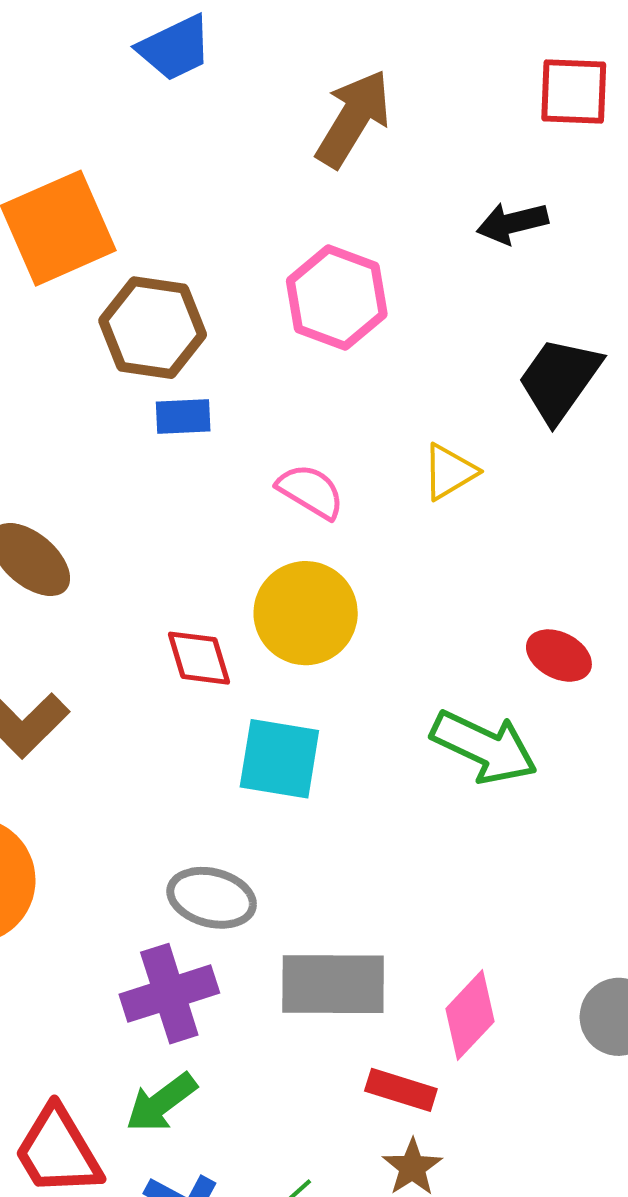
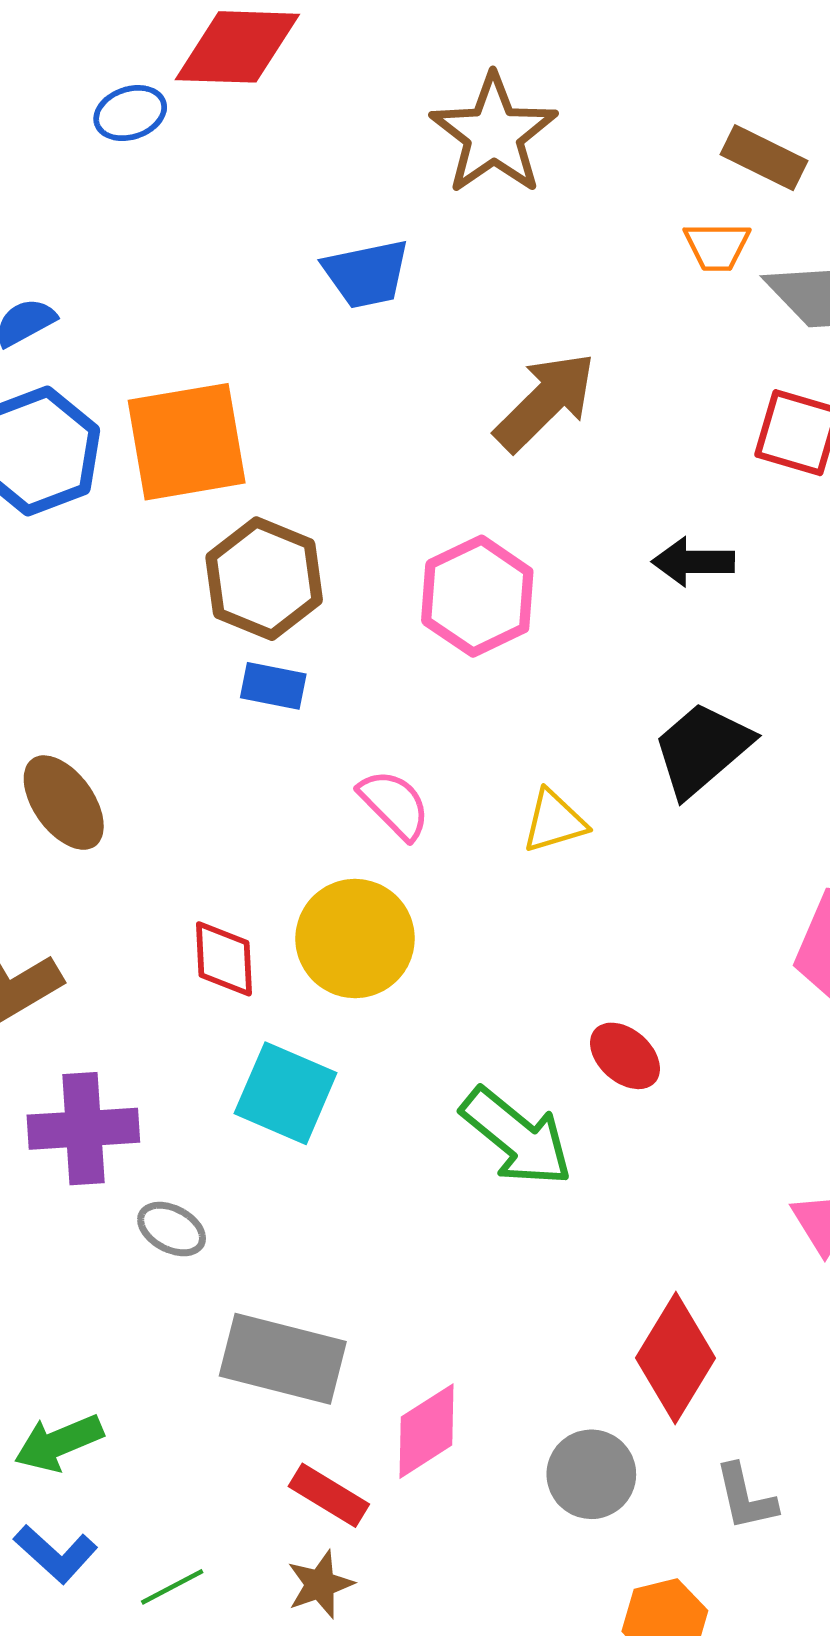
gray ellipse: (212, 898) -> (172, 1229), size x0.7
purple cross: (169, 994) -> (83, 1129), moved

